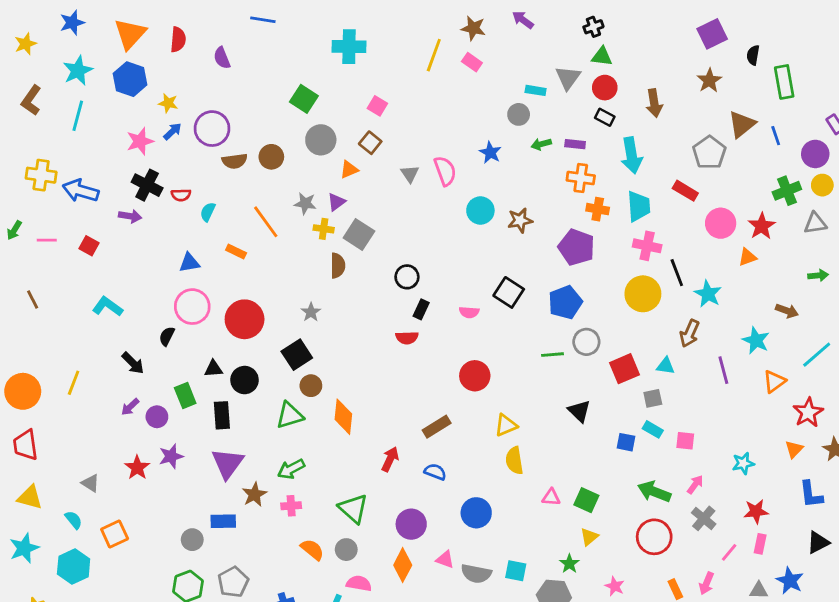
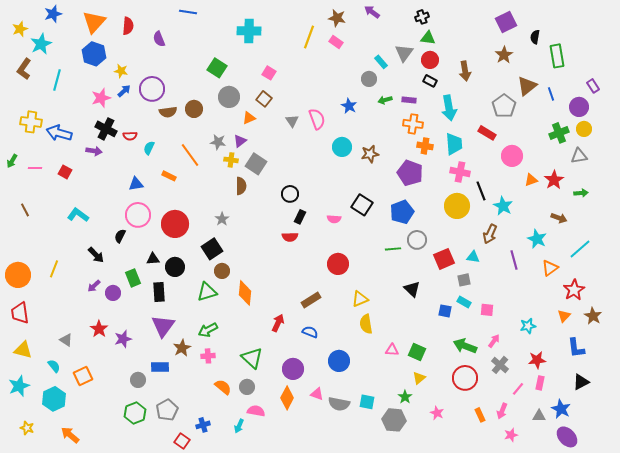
cyan star: (78, 71) -> (41, 44), moved
cyan rectangle: (536, 90) -> (381, 62), turned 40
red star: (762, 226) -> (554, 180), moved
purple star: (171, 456) -> (123, 339), moved

